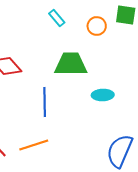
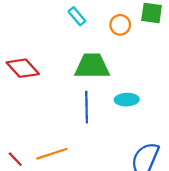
blue line: (45, 102) -> (87, 107), moved

